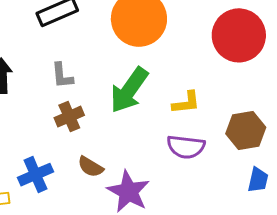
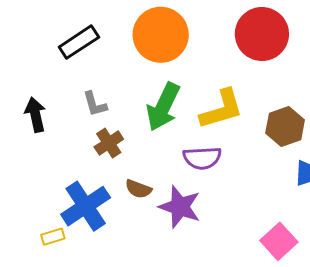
yellow L-shape: (186, 103) -> (222, 109), size x1.6
purple semicircle: (186, 147) -> (202, 158), moved
blue cross: (36, 175) -> (86, 206), size x1.4

